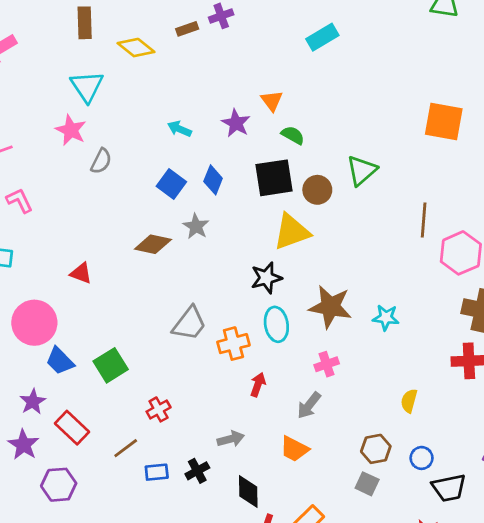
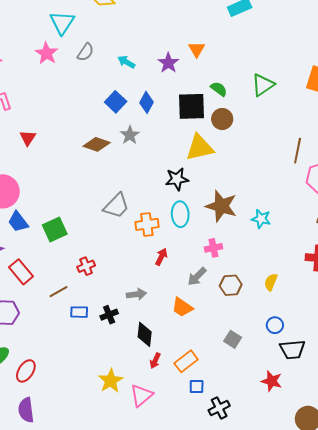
green semicircle: (293, 135) -> (219, 89), moved
gray semicircle: (101, 161) -> (86, 52), moved
green triangle: (362, 170) -> (263, 85), moved
red triangle: (81, 273) -> (28, 138), moved, turned 36
brown hexagon: (376, 449) -> (231, 285), moved

